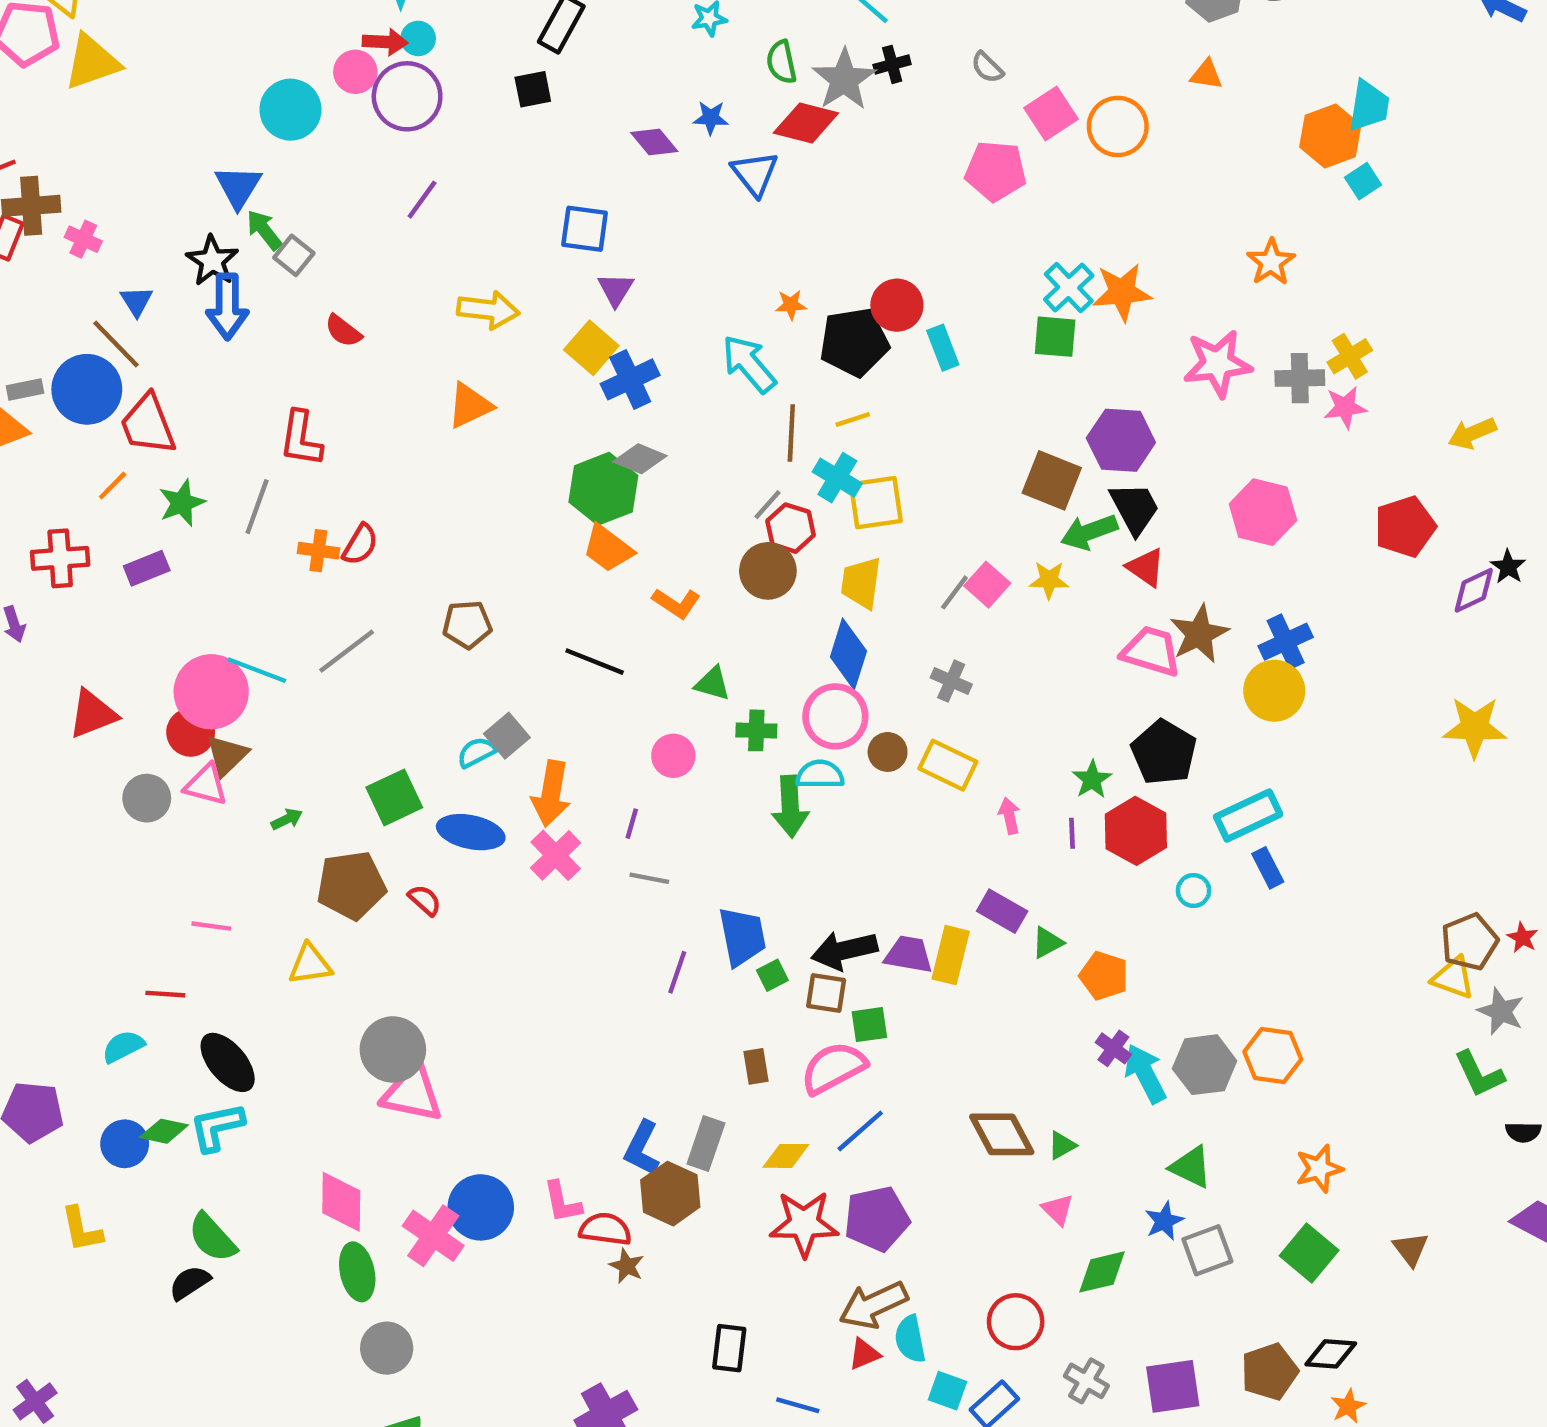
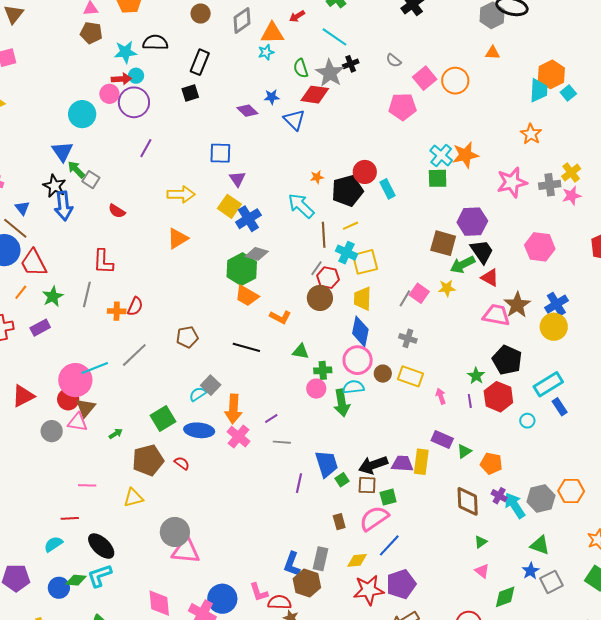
cyan trapezoid: (1369, 106) -> (539, 90), moved
cyan line: (257, 670) -> (95, 368), turned -36
pink circle: (673, 756) -> (316, 389), moved
purple line: (632, 824) -> (271, 419), turned 48
brown diamond: (1002, 1134) -> (468, 501), moved, turned 32

